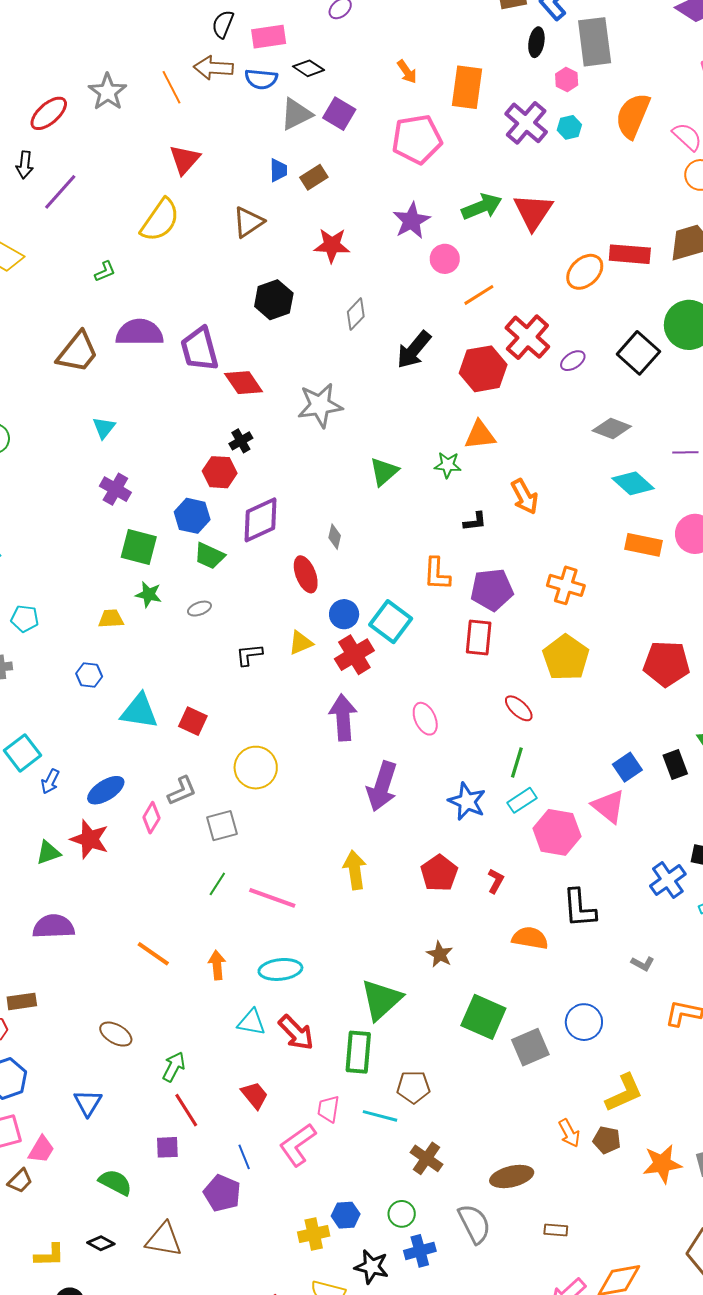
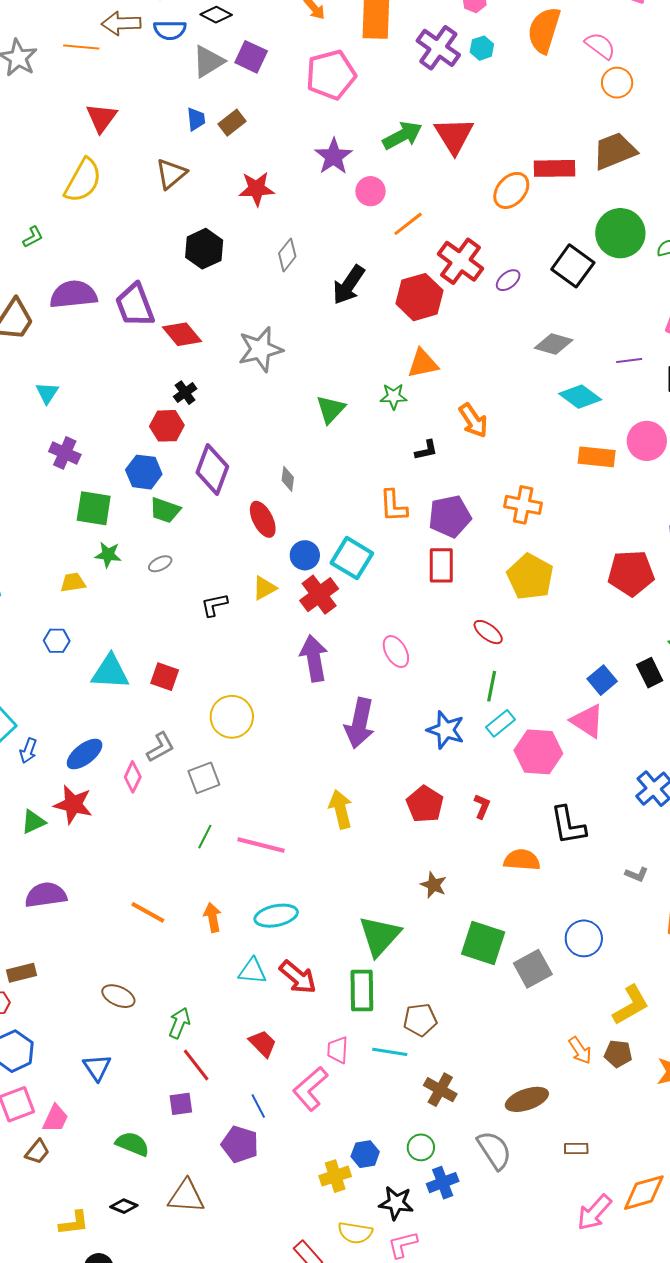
orange line: (171, 87) -> (81, 47), turned -52
purple diamond: (260, 520) -> (212, 469), turned -39

